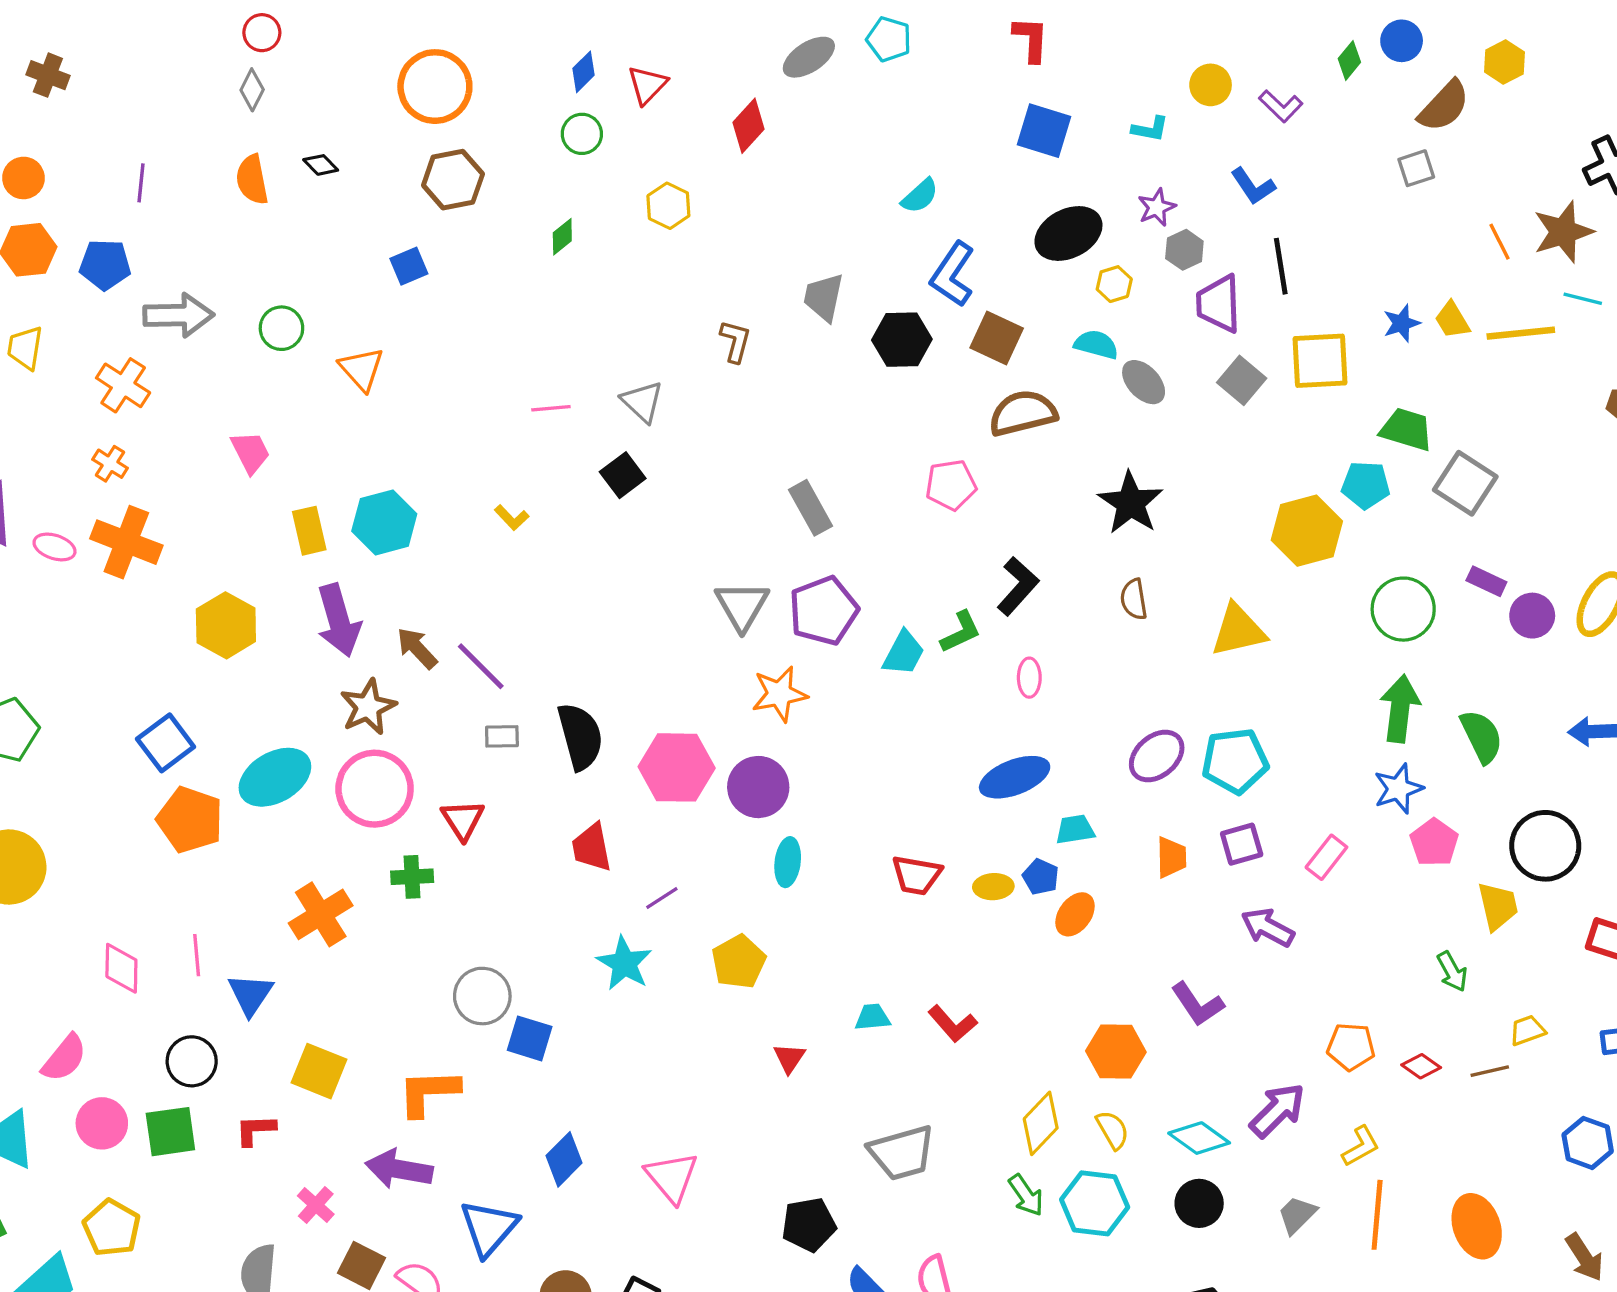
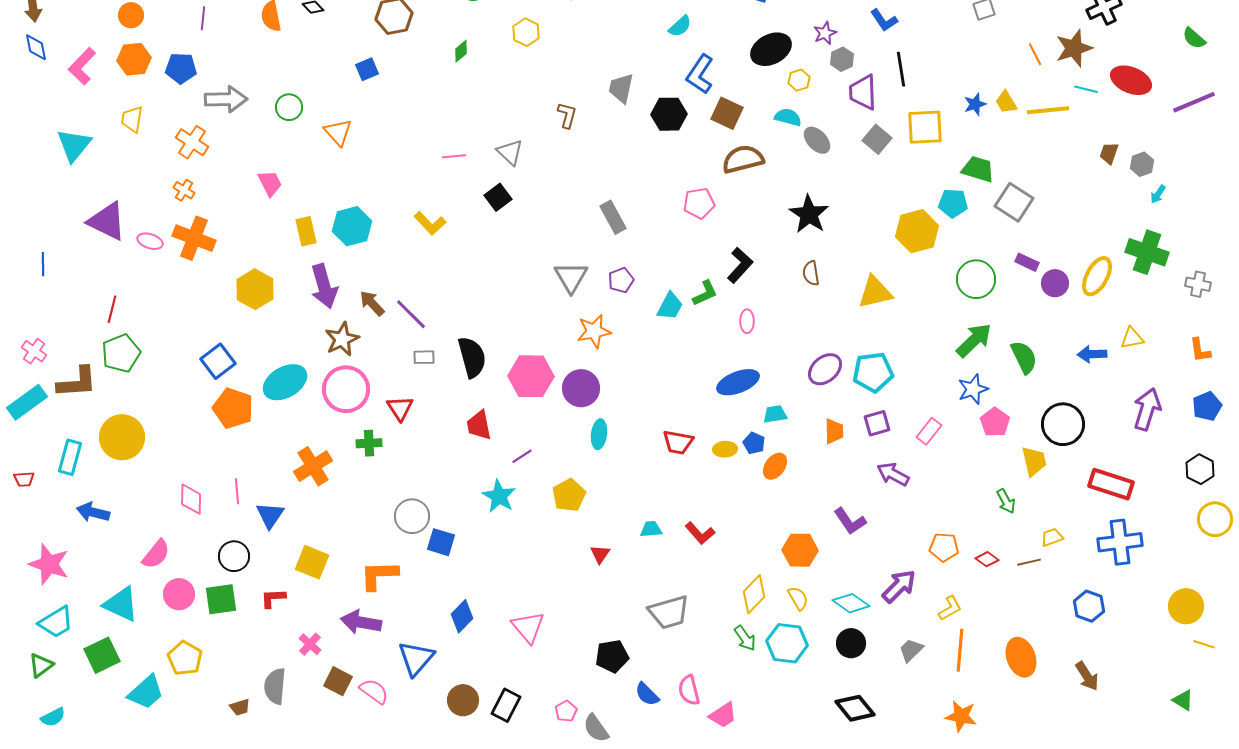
yellow L-shape: (512, 518) -> (430, 223), size x1.5
purple pentagon: (824, 611) -> (621, 280), size x0.6
green arrow: (1400, 709) -> (974, 340), turned 39

